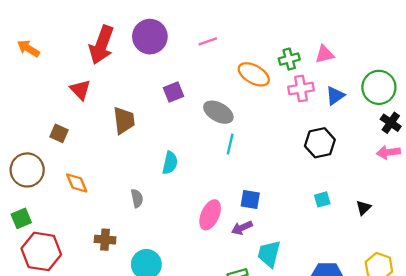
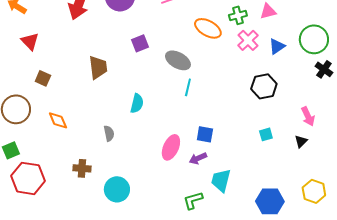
pink cross: (301, 89) -> (248, 40), turned -35
red triangle: (80, 90) -> (30, 41), moved
pink arrow: (388, 152) -> (308, 116), moved, turned -108

